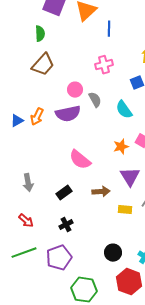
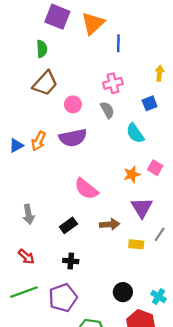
pink circle: (75, 90) -> (73, 104), moved
gray semicircle: (95, 100) -> (107, 110), moved
black cross: (66, 225) -> (71, 261), turned 32

